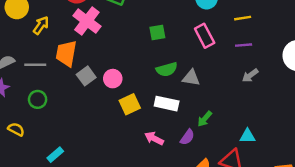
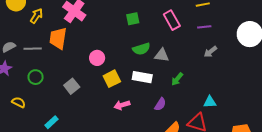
gray square: (86, 76) -> (72, 86), moved
green arrow: (205, 119) -> (177, 79), moved
pink arrow: (154, 138) -> (122, 105), moved, turned -42

